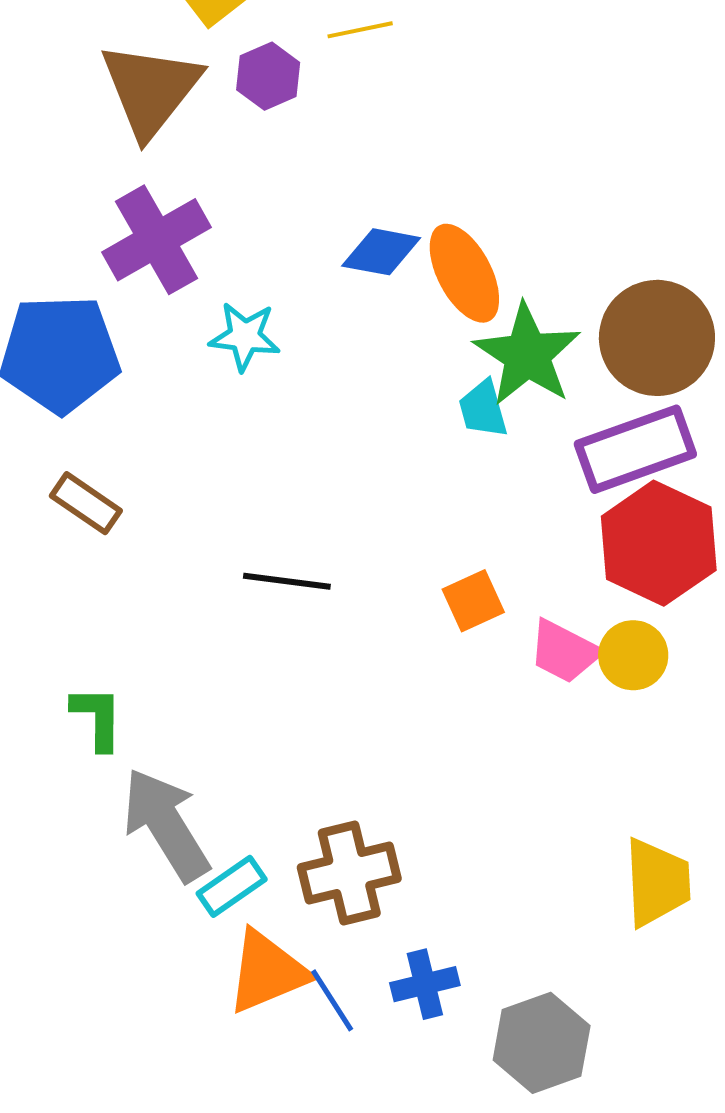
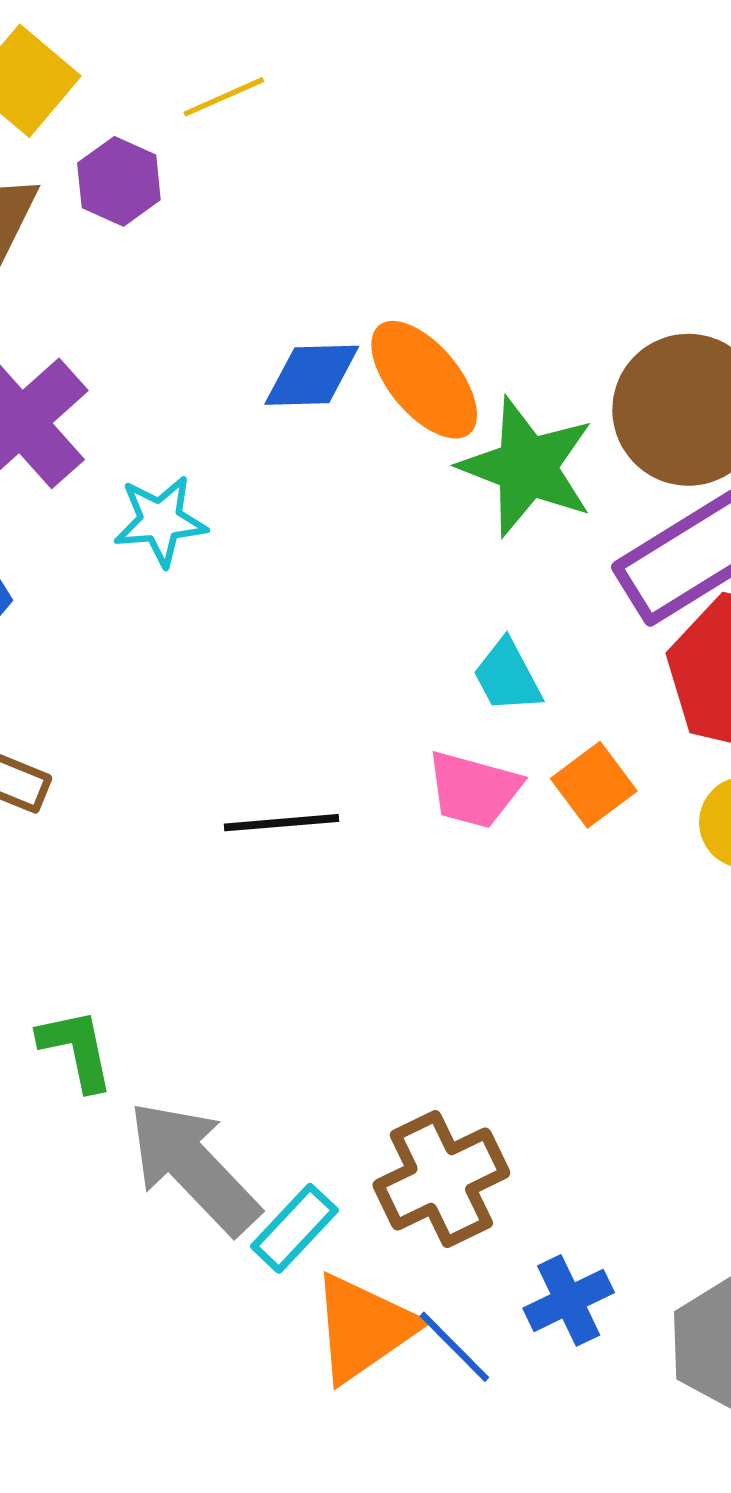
cyan trapezoid: (483, 409) -> (507, 676), moved
orange square: (473, 601) -> (594, 785), moved
pink trapezoid: (564, 651) -> (474, 790), moved

